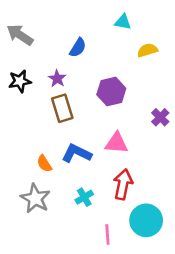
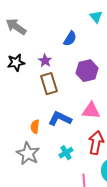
cyan triangle: (123, 22) -> (96, 17), turned 40
blue semicircle: (78, 48) -> (70, 39), moved
orange semicircle: (44, 164) -> (35, 127), turned 40

